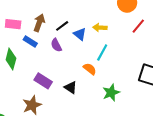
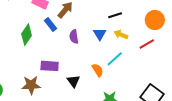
black line: (62, 26) -> (115, 15), moved
red line: (138, 26) -> (147, 44), moved
purple rectangle: (43, 81) -> (50, 66), turned -48

